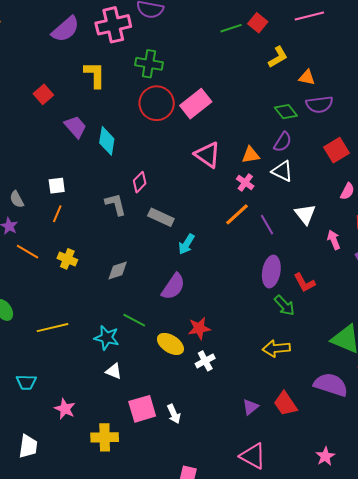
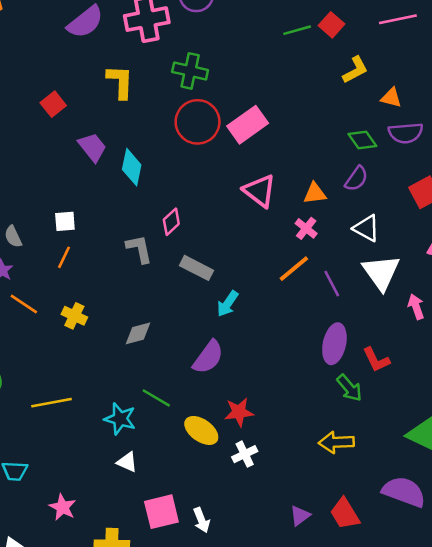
white triangle: (282, 171) -> (366, 228), moved
white triangle: (305, 214) -> (381, 272), size x1.4

